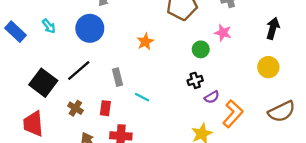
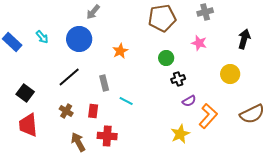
orange star: (145, 42) -> (120, 51), moved
green circle: (201, 49) -> (166, 58), moved
yellow circle: (268, 67) -> (230, 74), moved
black cross: (195, 80) -> (178, 79), moved
black square: (43, 83) -> (25, 93), moved, size x0.7

